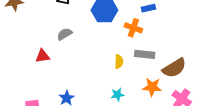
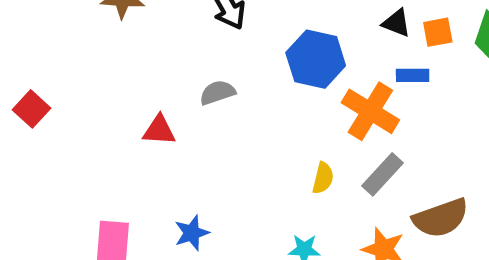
orange cross: (133, 28) -> (370, 111), size x1.4
gray rectangle: (145, 54) -> (382, 174), turned -66

